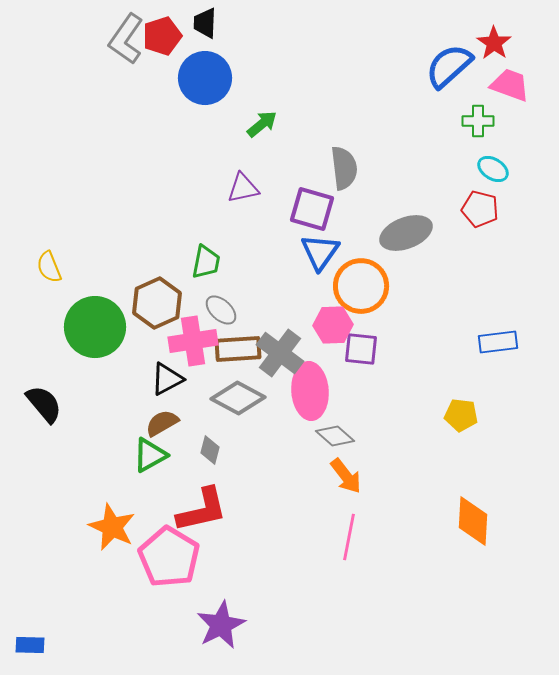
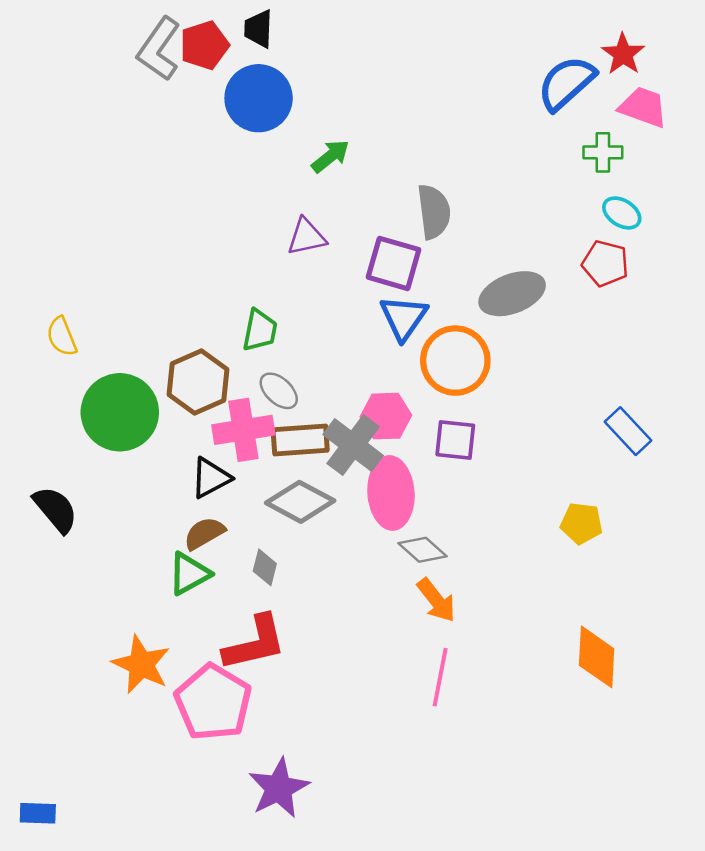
pink hexagon: (333, 325) -> (386, 416), moved
blue rectangle: (498, 342) -> (628, 431), turned 54

